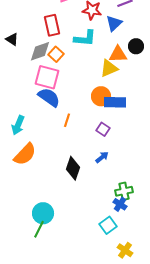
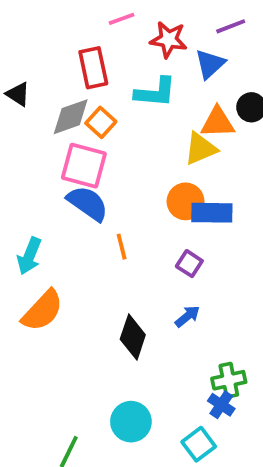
orange line: (67, 120) -> (122, 247), turned -32
cyan circle: (43, 213) -> (131, 422), moved

